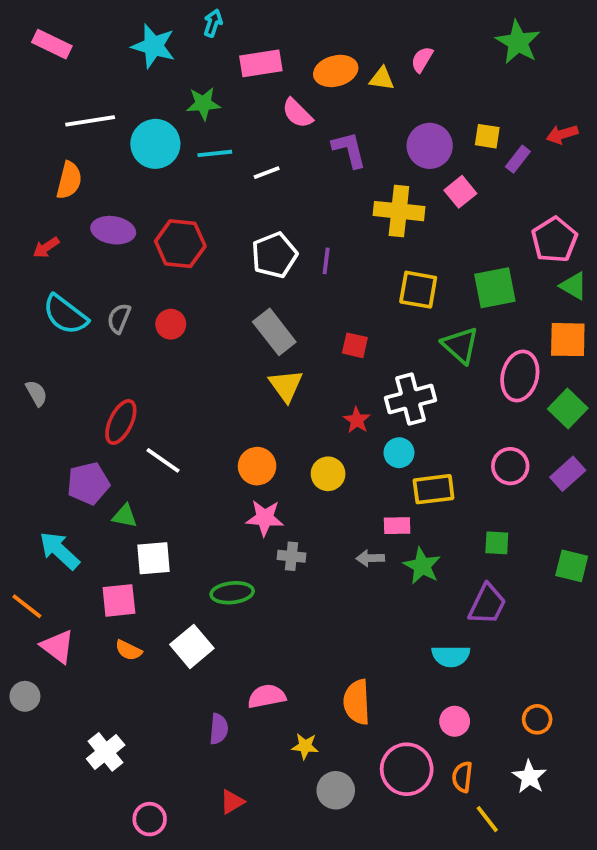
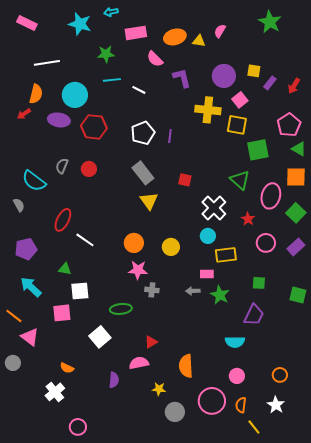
cyan arrow: (213, 23) -> (111, 12), turned -120
red arrow: (562, 134) -> (294, 86), moved, turned -42
cyan circle: (155, 144) -> (75, 95), moved
white line: (267, 173) -> (139, 90), turned 48
red arrow: (46, 247) -> (24, 114), moved
yellow square: (418, 290) -> (237, 125), moved
cyan semicircle: (65, 315) -> (34, 181), moved
white cross: (411, 399) -> (214, 208), turned -30
red star: (357, 420) -> (248, 219), moved
purple pentagon: (88, 483) -> (26, 249), moved
orange semicircle: (129, 650) -> (67, 368), moved
red triangle: (232, 802) -> (151, 342), moved

